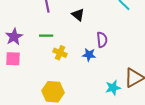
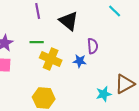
black triangle: (78, 15) -> (69, 21), size x1.5
yellow cross: (60, 53) -> (51, 59), size x1.5

